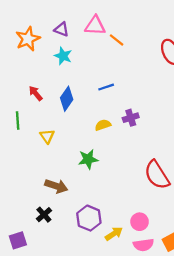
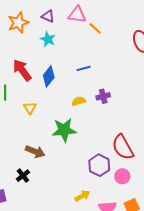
red arrow: (36, 93) -> (22, 70), size x1.6
green star: (88, 159) -> (64, 130), size x1.4
purple hexagon: (89, 218) -> (99, 165), moved
pink circle: (140, 222) -> (122, 176), moved

